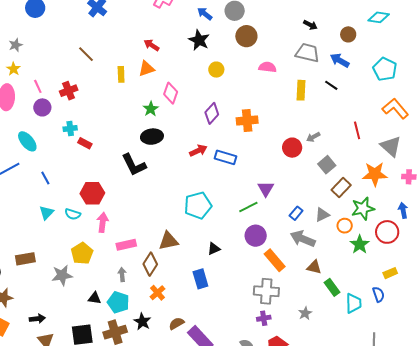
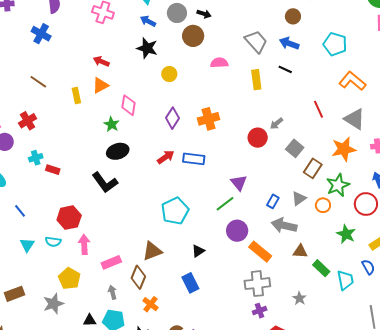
black arrow: (310, 25) -> (204, 14), moved
gray trapezoid: (307, 53) -> (256, 42), turned 45
green star: (360, 244) -> (346, 234), moved

